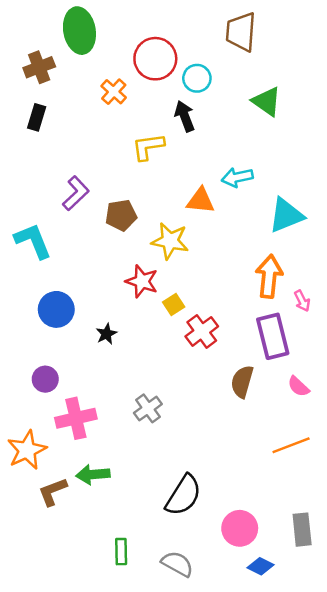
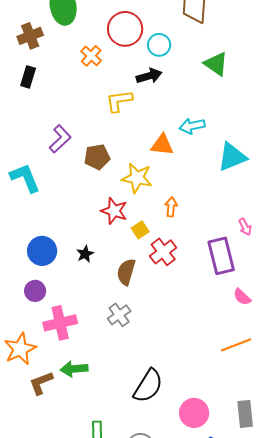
black arrow: (185, 116) -> (149, 76), turned 95
orange arrow: (269, 276) -> (171, 207), moved, size x0.6
blue circle: (56, 309) -> (42, 251), moved
brown semicircle: (242, 382) -> (126, 272), moved

